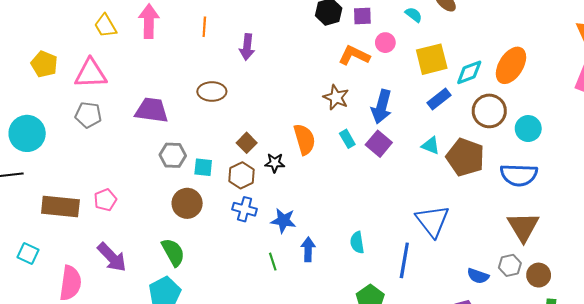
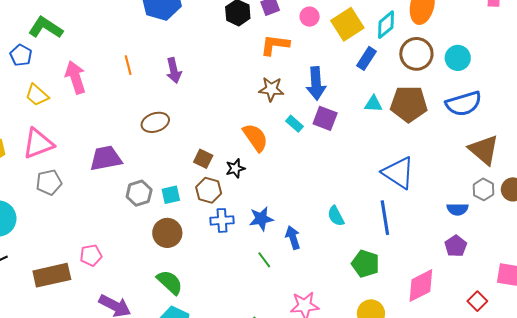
pink circle: (385, 43) -> (310, 17), moved
pink pentagon: (105, 200) -> (91, 255), turned 30

